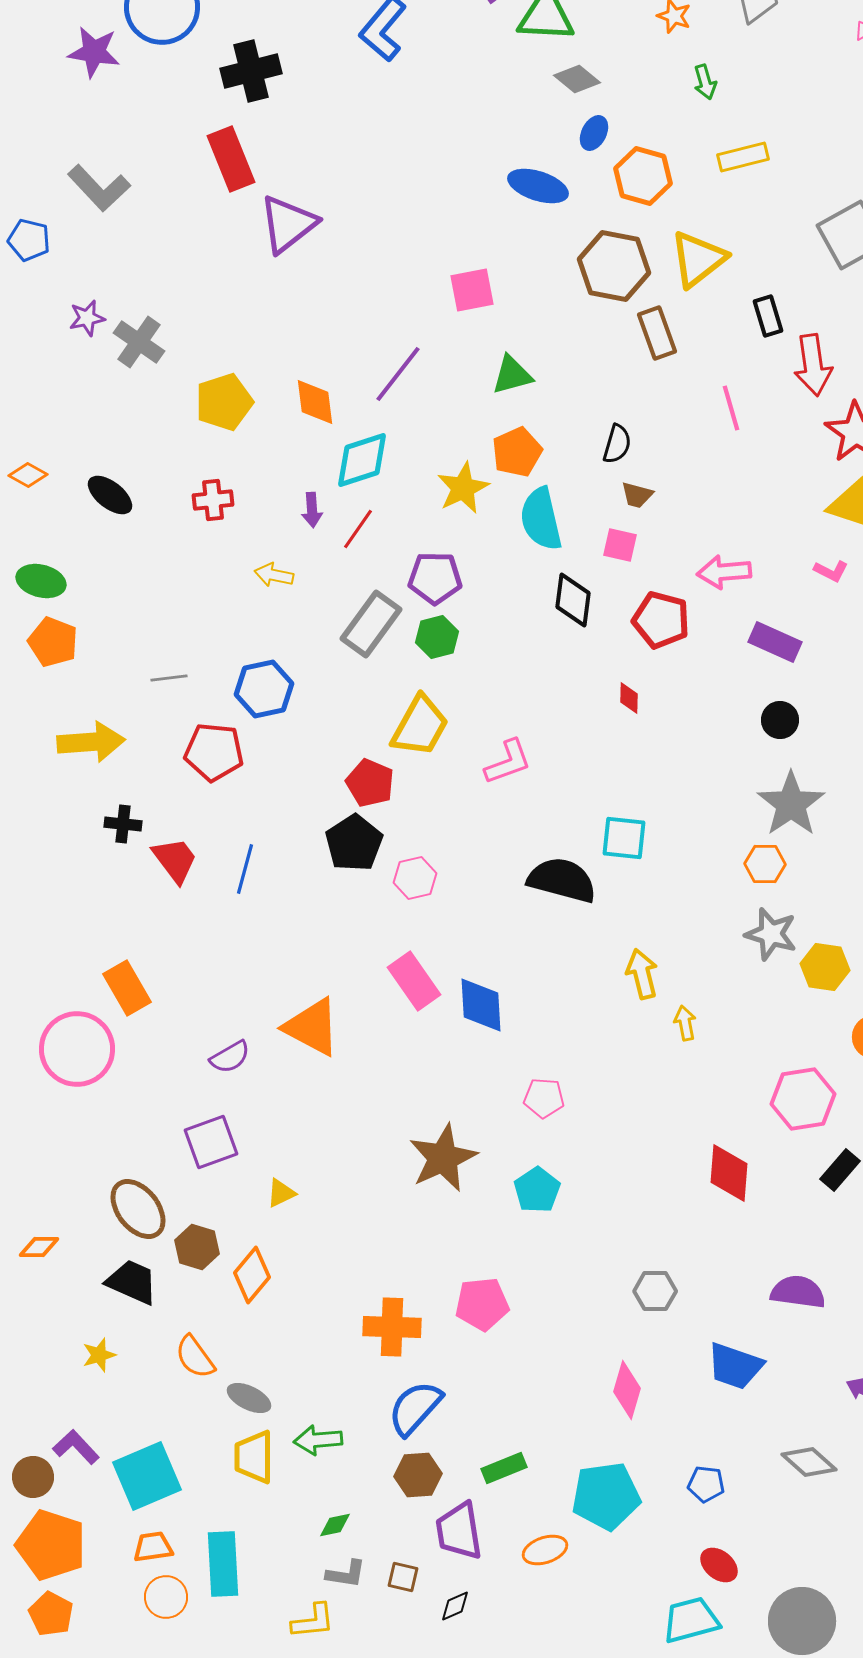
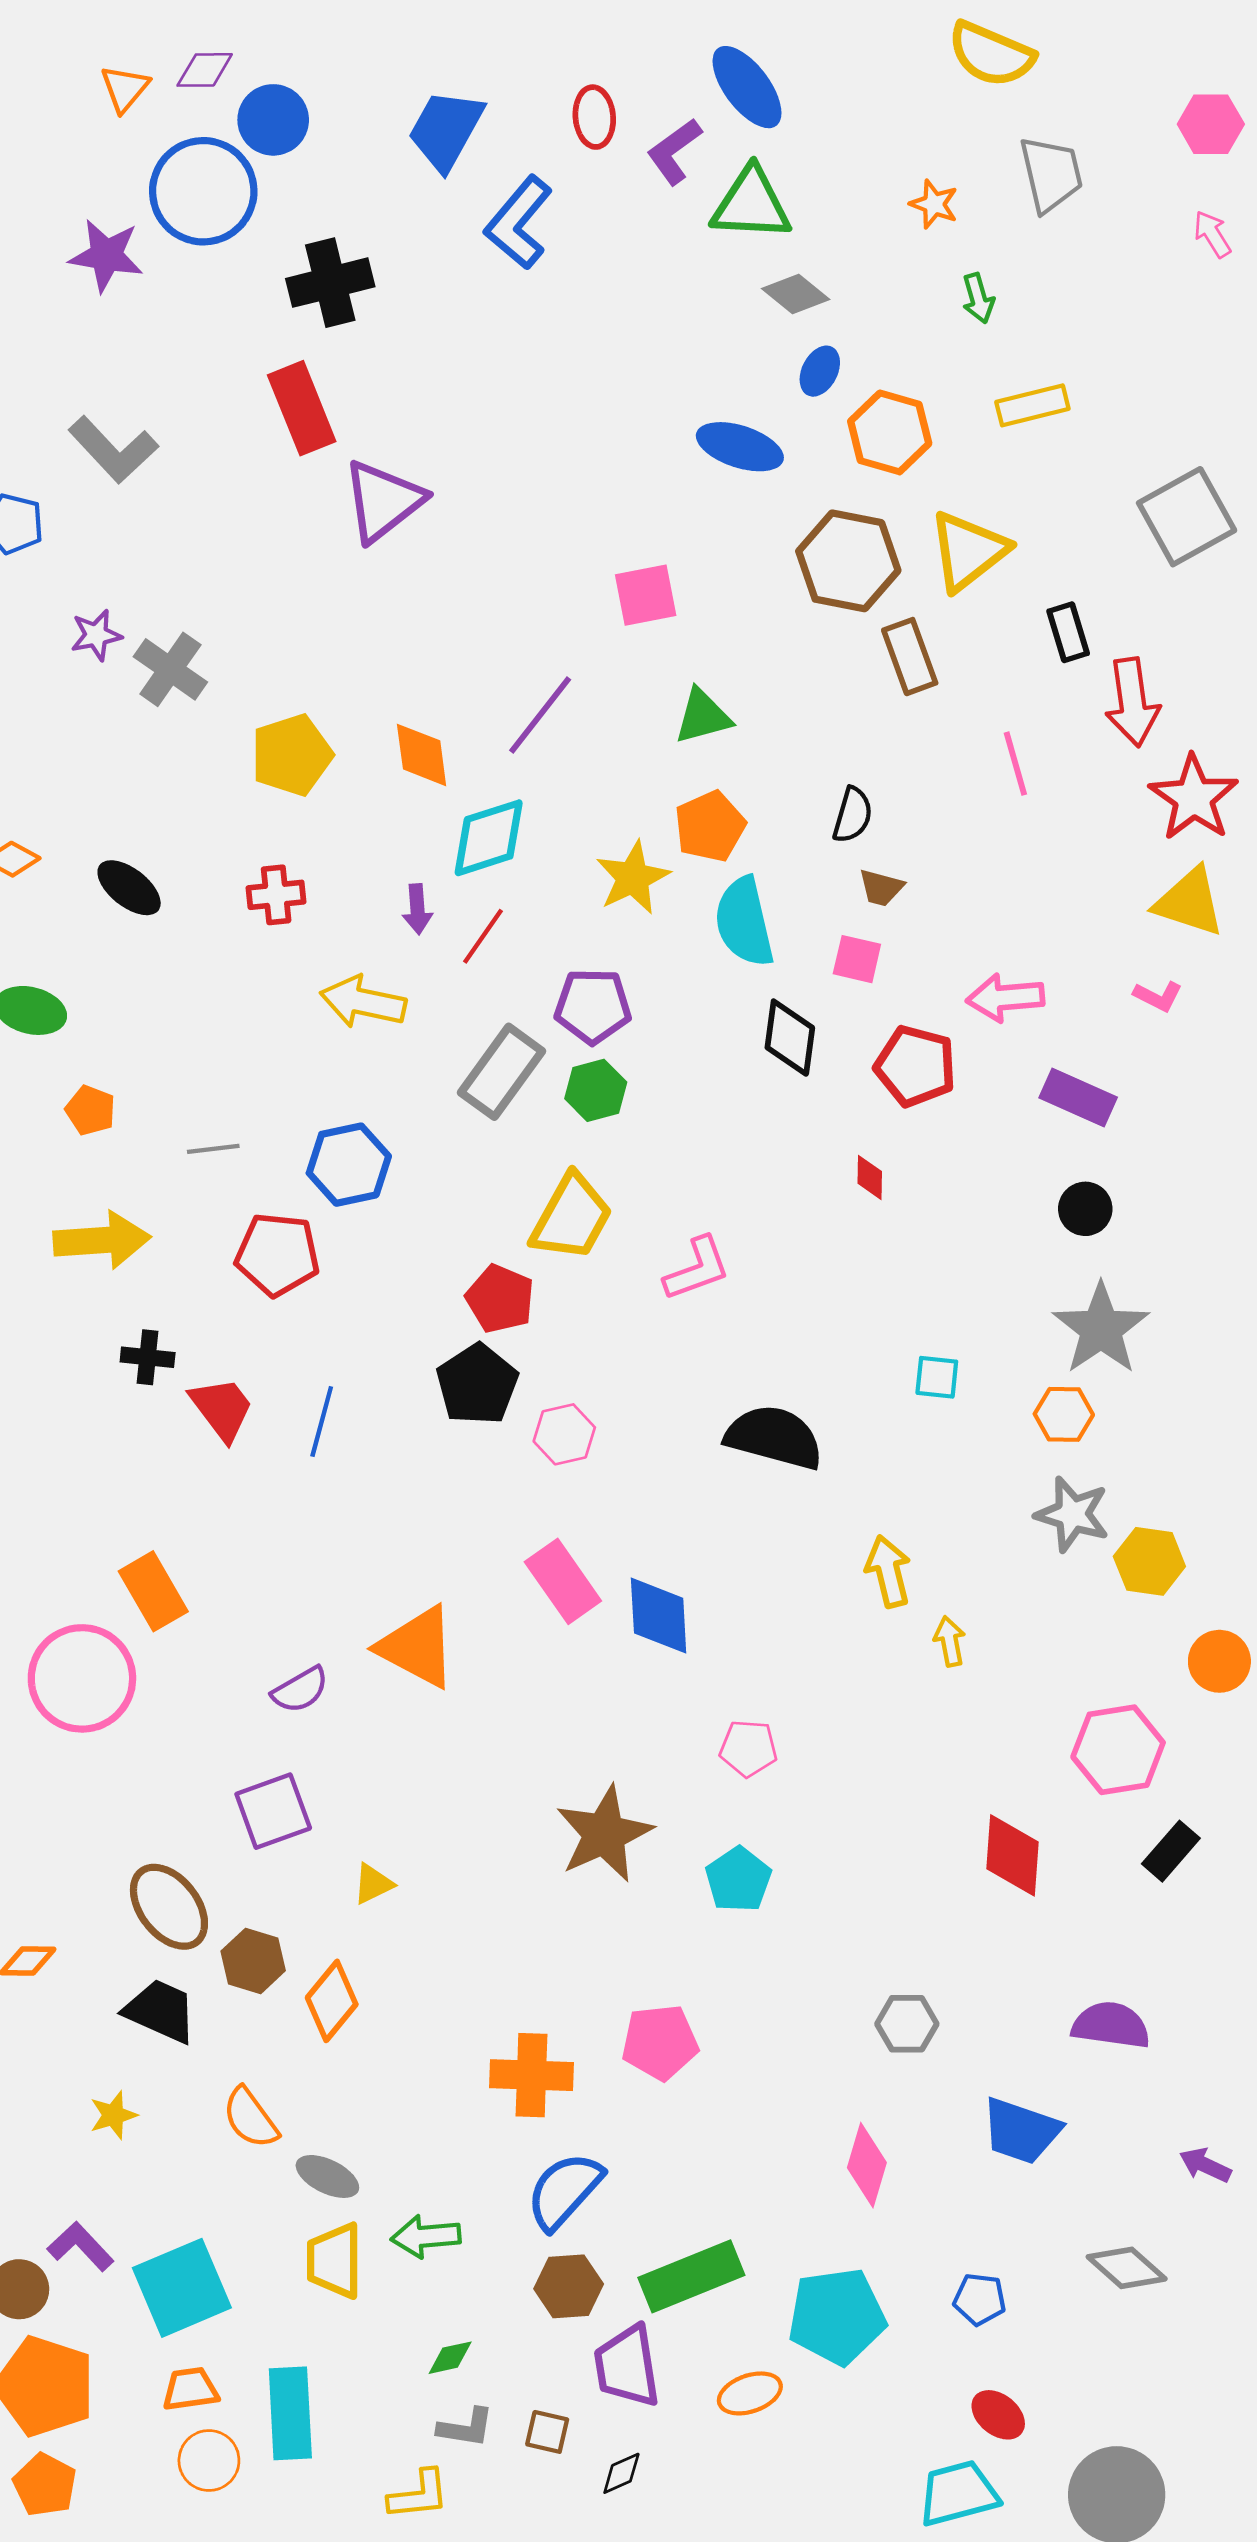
yellow arrow: (274, 575) -> (363, 1002), size x1.5
orange pentagon: (53, 642) -> (90, 1110), moved, size x0.7
cyan square: (624, 838) -> (937, 1377), moved, size x0.7
green rectangle: (504, 1468) -> (691, 2276), size x1.6

